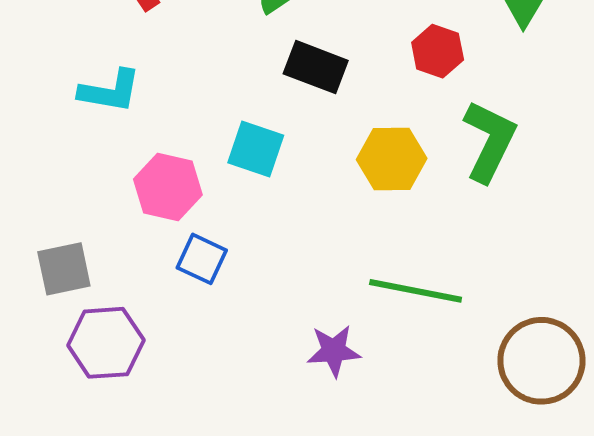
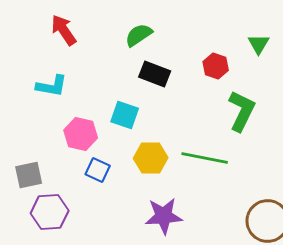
yellow hexagon: (392, 159) -> (151, 158), moved
green line: (416, 291) -> (205, 158), moved
purple star: (334, 351) -> (164, 216), size x1.4

